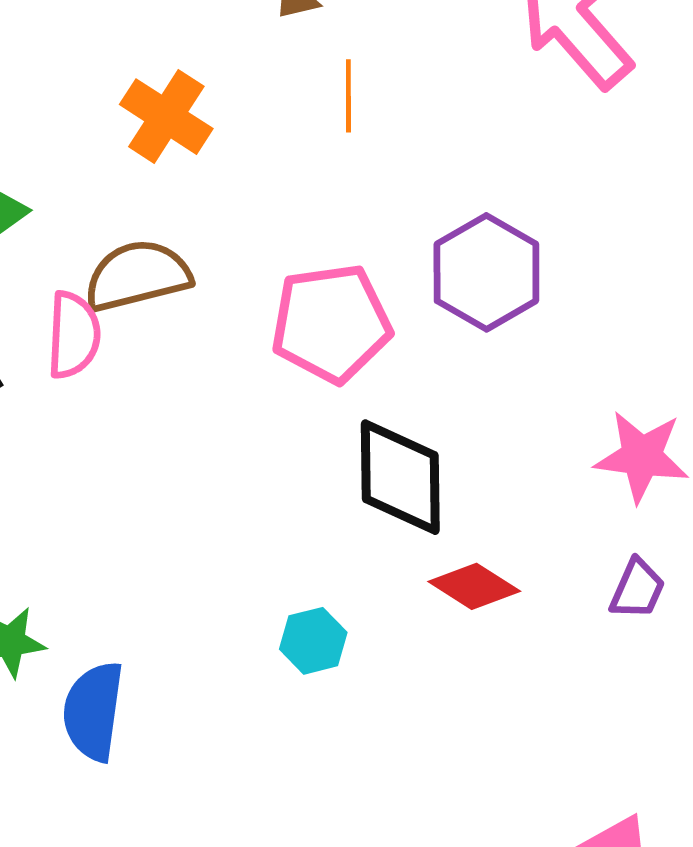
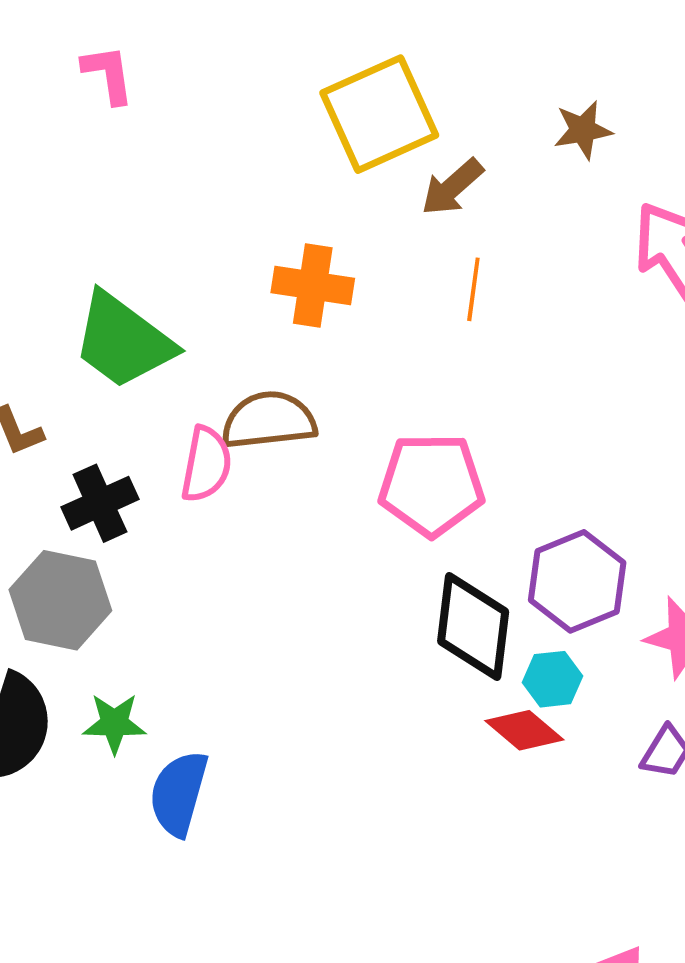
orange cross: (166, 117) -> (313, 286), turned -32
purple hexagon: (486, 272) -> (577, 581), moved
cyan hexagon: (313, 641) -> (553, 679), moved

